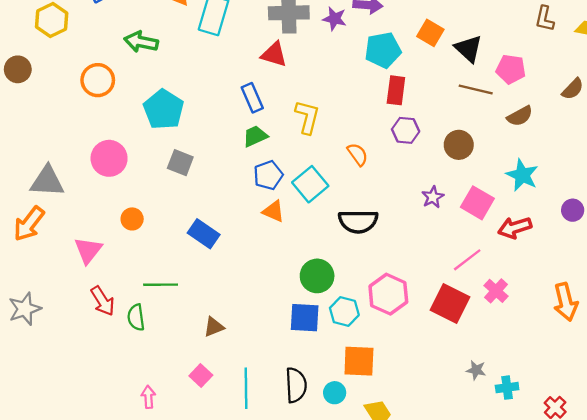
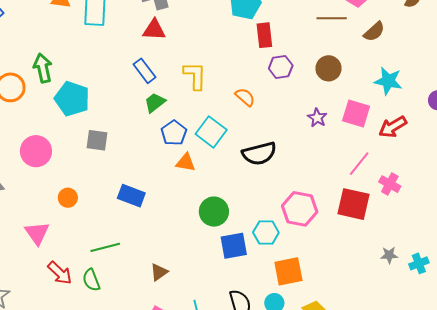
green arrow: (141, 42) -> (43, 68), moved, turned 80
green circle: (317, 276) -> (214, 212), moved

